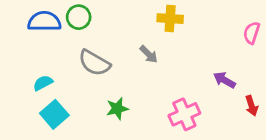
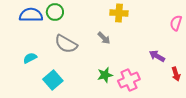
green star: (117, 109) -> (105, 75), moved
cyan square: (54, 114) -> (53, 80), moved

